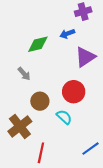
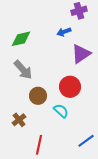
green diamond: (38, 44) -> (21, 39), moved
gray arrow: (24, 74) -> (23, 70), size x1.5
brown cross: (20, 126) -> (19, 120), size x0.6

